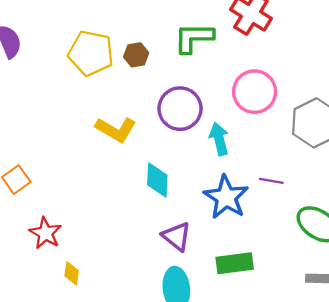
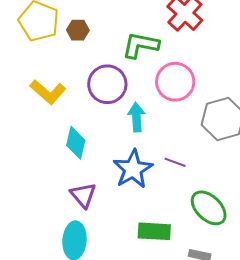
green L-shape: (194, 38) -> (141, 45), moved
green rectangle: (235, 263) -> (154, 231), moved

